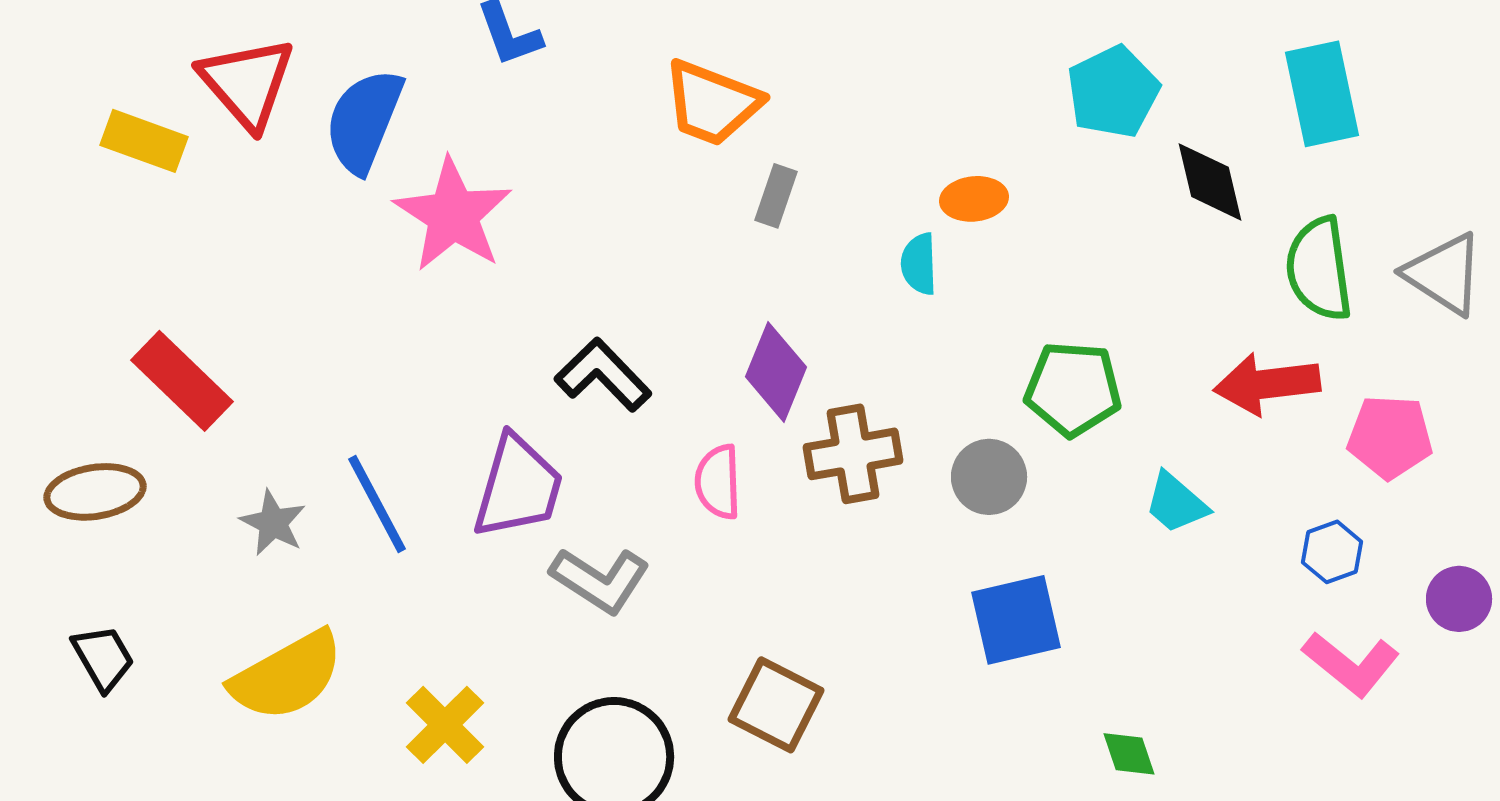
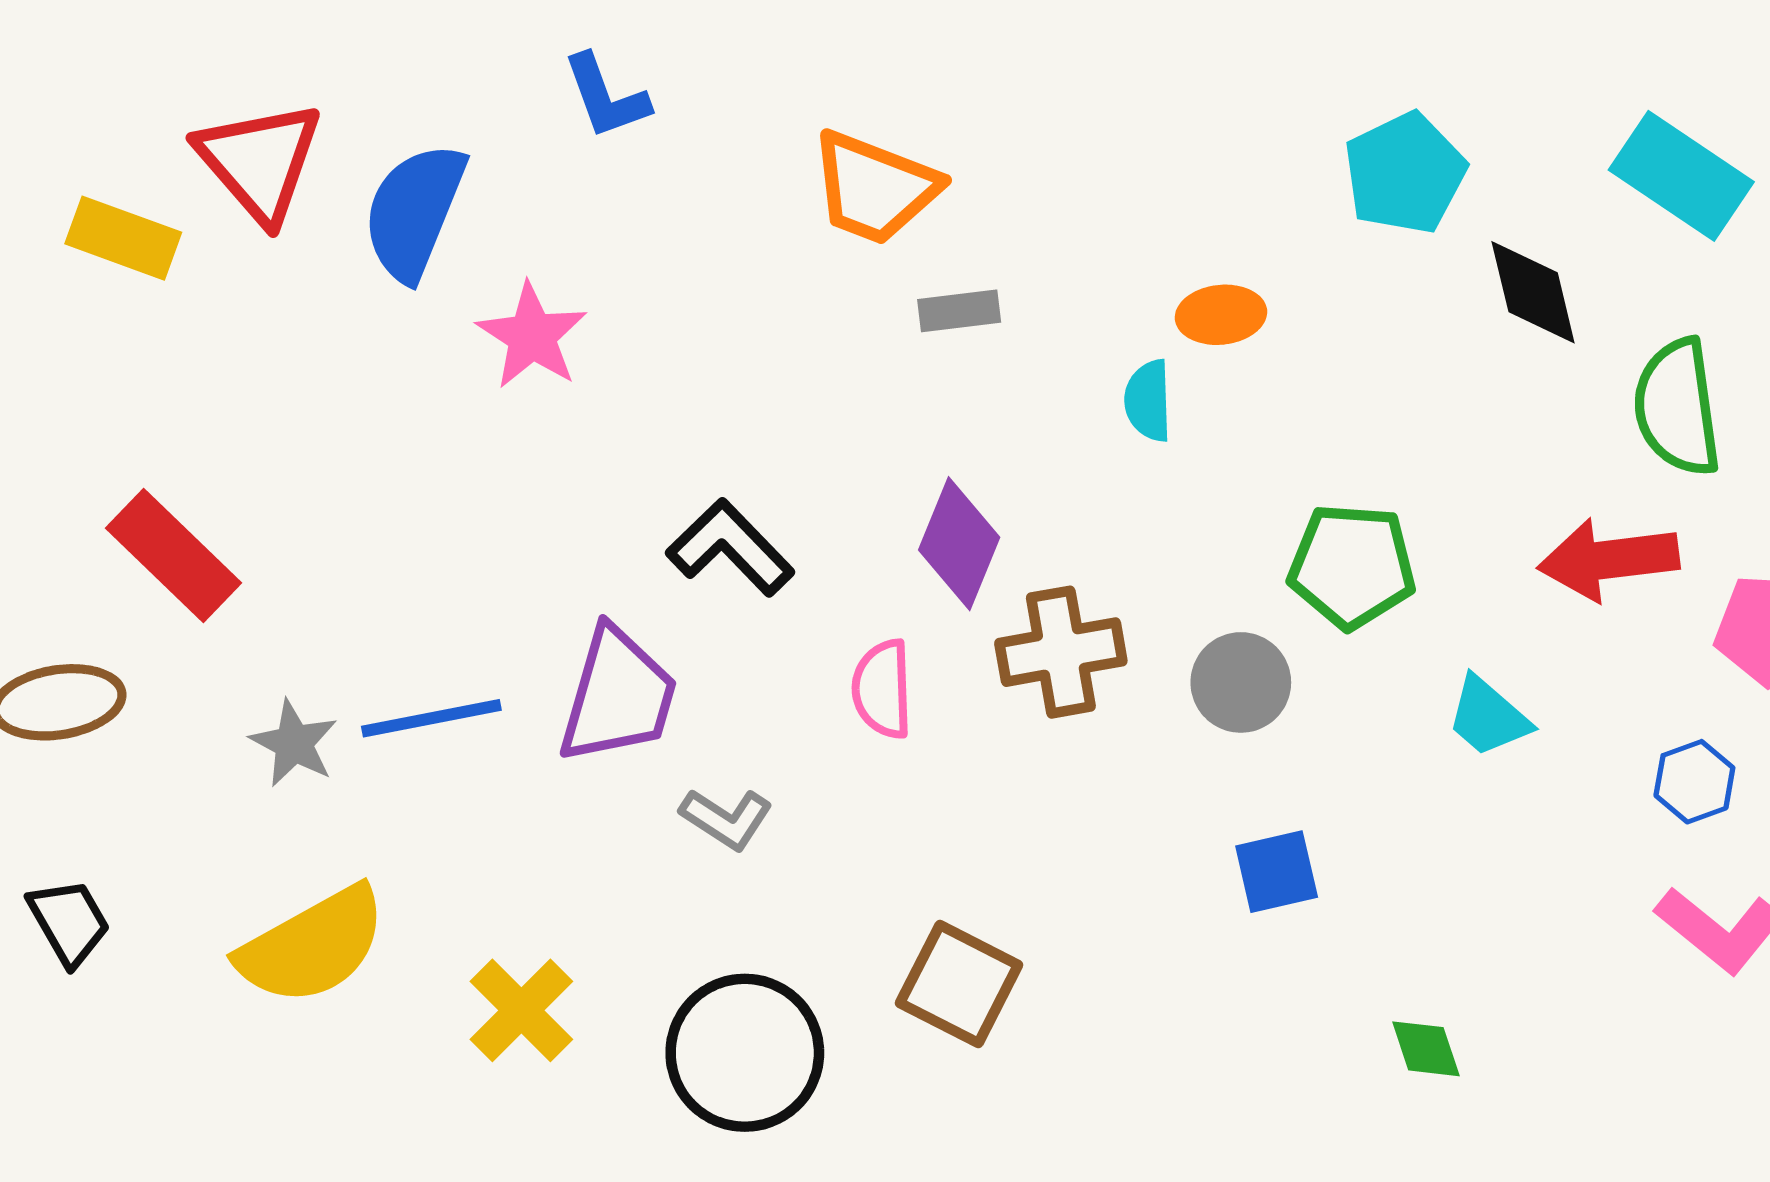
cyan rectangle: (1322, 94) -> (1681, 176), turned -44
gray rectangle: (776, 196) -> (959, 311), turned 64
pink star: (453, 215) -> (532, 336), size x0.7
blue line: (377, 504) -> (431, 718), turned -73
gray L-shape: (600, 580) -> (726, 819), size x0.7
blue square: (1016, 620) -> (1277, 872), size x0.7

